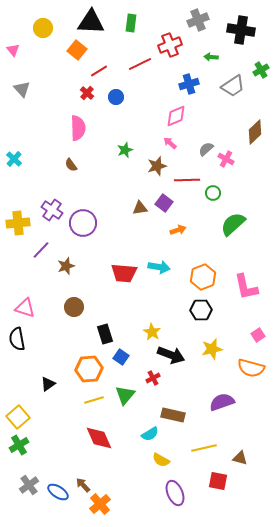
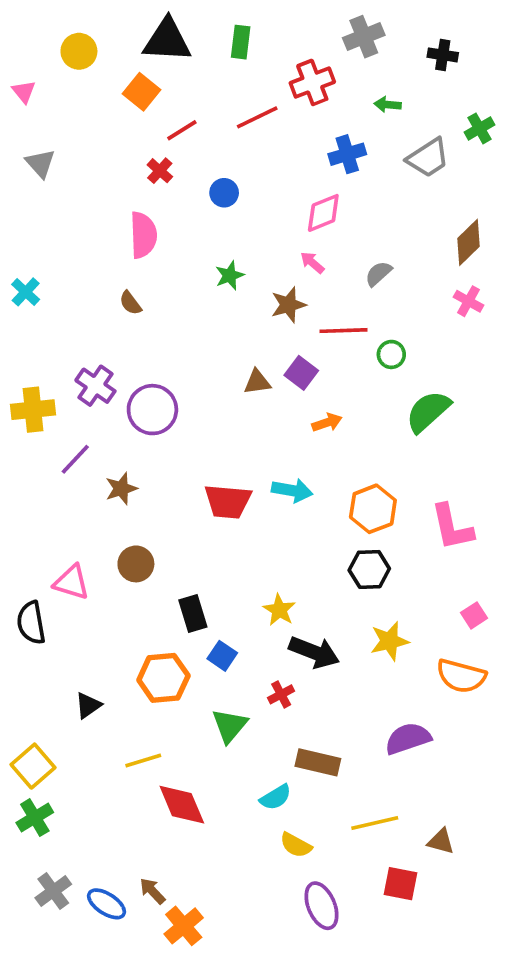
black cross: (241, 30) -> (443, 55), size x0.6
blue circle: (116, 97) -> (224, 193), moved
pink cross: (226, 159) -> (468, 301), moved
pink triangle: (25, 308) -> (72, 582), moved
yellow line: (94, 400) -> (143, 761), moved

